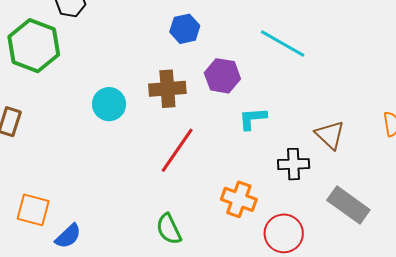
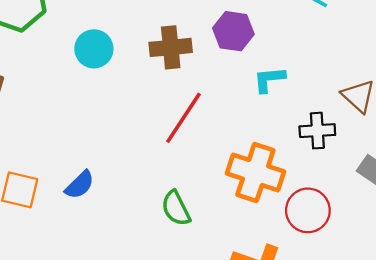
cyan circle: (109, 104) -> (94, 49), moved
orange cross: (239, 199) -> (255, 172), size x1.4
blue semicircle: (68, 236) -> (80, 185), moved

